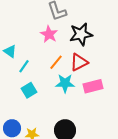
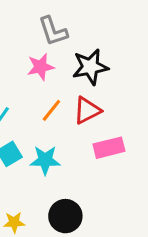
pink star: (49, 34) -> (41, 67), turned 30
cyan star: (65, 83) -> (45, 160), moved

